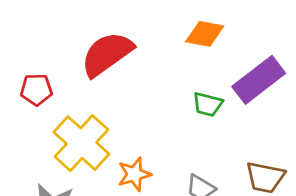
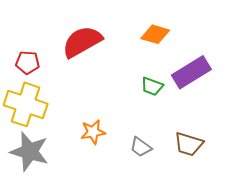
yellow cross: (81, 143) -> (26, 104), moved, turned -30

